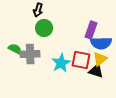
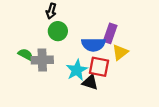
blue semicircle: (101, 43) -> (93, 44), moved
yellow triangle: (100, 59) -> (120, 52), moved
black triangle: (96, 71) -> (90, 82), moved

